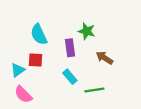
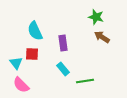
green star: (87, 31) -> (96, 17), moved
brown arrow: (104, 58) -> (102, 37), moved
cyan triangle: (18, 70) -> (16, 63), turned -32

